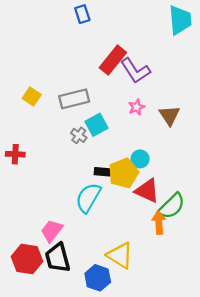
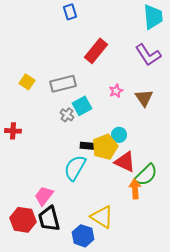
purple L-shape: (135, 71) -> (148, 55), moved

